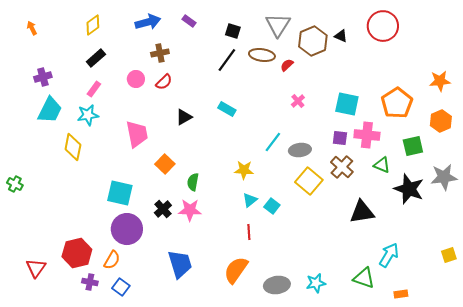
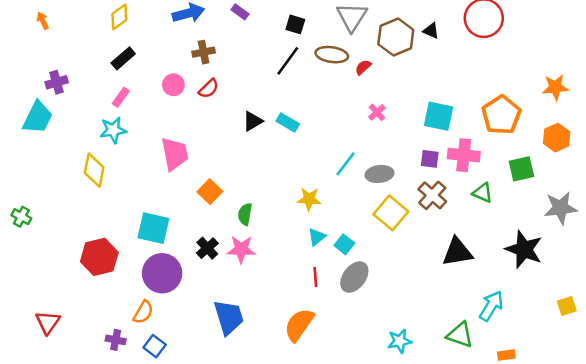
cyan trapezoid: (50, 110) -> (38, 117), moved
black triangle: (184, 117) -> (253, 121), moved
black star: (409, 189) -> (524, 249), moved
red hexagon: (77, 253) -> (99, 257), moved
gray ellipse: (277, 285) -> (354, 277), moved, turned -45

